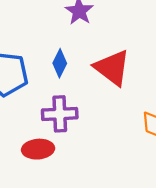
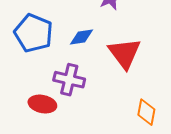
blue diamond: (60, 63) -> (82, 37), turned 40

